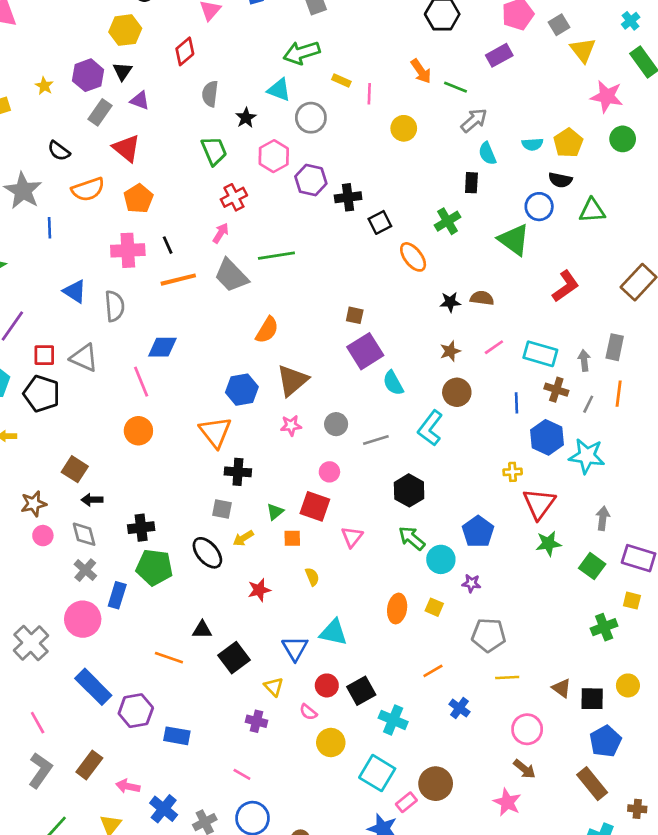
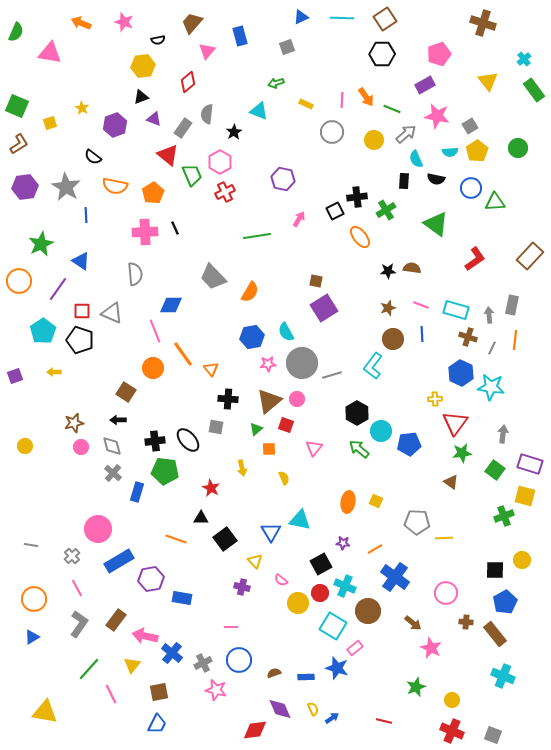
gray square: (559, 25) -> (470, 126), moved
green arrow: (302, 53) -> (276, 83), size x0.6
black triangle: (123, 71) -> (141, 97), turned 35
purple hexagon: (88, 75) -> (115, 125), moved
pink line: (369, 94) -> (342, 100), moved
pink star: (607, 96) -> (437, 116), moved
gray rectangle: (100, 112) -> (183, 128), moved
gray circle: (311, 118) -> (332, 132), moved
yellow circle: (404, 128) -> (374, 140), moved
red triangle: (126, 148) -> (168, 155), moved
green trapezoid: (214, 151) -> (192, 175), moved
pink hexagon: (274, 156) -> (220, 162), moved
black semicircle: (560, 180) -> (436, 179), moved
orange semicircle: (88, 189) -> (115, 186), turned 30
black cross: (348, 197) -> (357, 197), moved
blue circle: (539, 207) -> (471, 188), moved
pink arrow: (221, 233) -> (299, 219), moved
gray trapezoid: (231, 276) -> (213, 277), moved
orange line: (178, 280) -> (183, 354), moved, turned 68
blue triangle: (75, 291) -> (81, 261), moved
pink line: (494, 347) -> (421, 305), turned 56
brown triangle: (292, 380) -> (269, 401), moved
cyan semicircle: (393, 383) -> (286, 332), moved
blue hexagon: (242, 390) -> (252, 337), moved
blue line: (517, 403) -> (422, 334), moved
gray circle: (336, 424) -> (302, 363), size x1.8
orange triangle: (215, 432) -> (211, 369), size x0.6
brown square: (75, 469) -> (126, 392), moved
red square: (315, 506) -> (286, 425), size x0.7
blue pentagon: (478, 532) -> (409, 444), turned 30
yellow arrow: (243, 538) -> (242, 468), moved, turned -70
black ellipse: (207, 553) -> (188, 440), moved
cyan circle: (441, 559) -> (381, 431), moved
purple star: (471, 583) -> (343, 543), moved
red star: (259, 590) -> (211, 488), moved, turned -30
yellow square: (632, 601) -> (525, 496), size x1.5
pink circle: (83, 619) -> (98, 529), moved
gray cross: (31, 643) -> (72, 556), moved, size x0.6
yellow line: (507, 678) -> (444, 538), moved
red circle: (327, 685) -> (320, 593), moved
blue rectangle: (93, 687) -> (119, 561), turned -76
brown triangle: (562, 688) -> (451, 482), moved
blue cross: (459, 708) -> (395, 577), size x1.8
brown arrow: (524, 769) -> (413, 623), moved
pink line: (242, 774) -> (231, 627), turned -32
brown circle: (436, 784) -> (368, 611), moved
pink arrow: (128, 786) -> (145, 636), size x1.4
brown cross: (637, 809) -> (466, 622), moved

